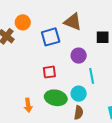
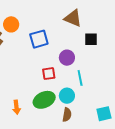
brown triangle: (73, 22) -> (73, 18), moved
red square: (49, 72) -> (49, 74), moved
green ellipse: (56, 98) -> (44, 100), turned -35

